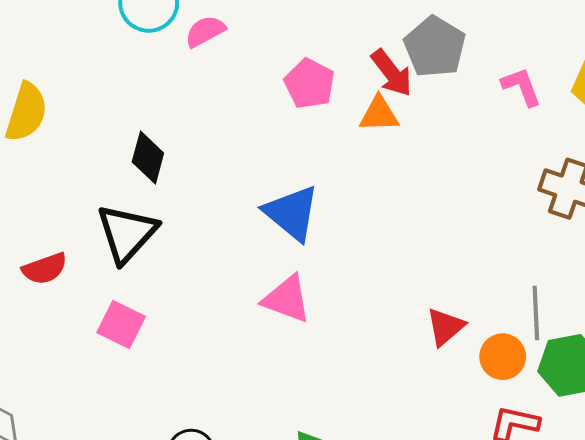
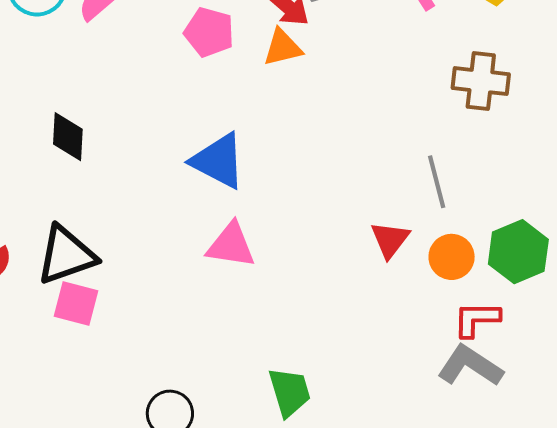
black triangle: (127, 233) -> (66, 255), moved, turned 40
gray line: (536, 313) -> (437, 182), moved

